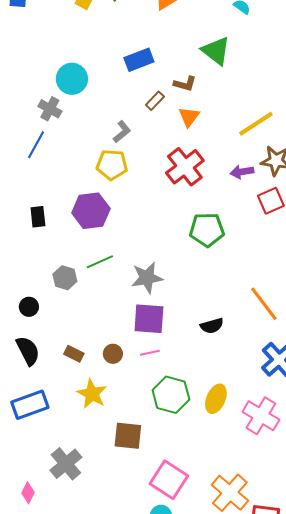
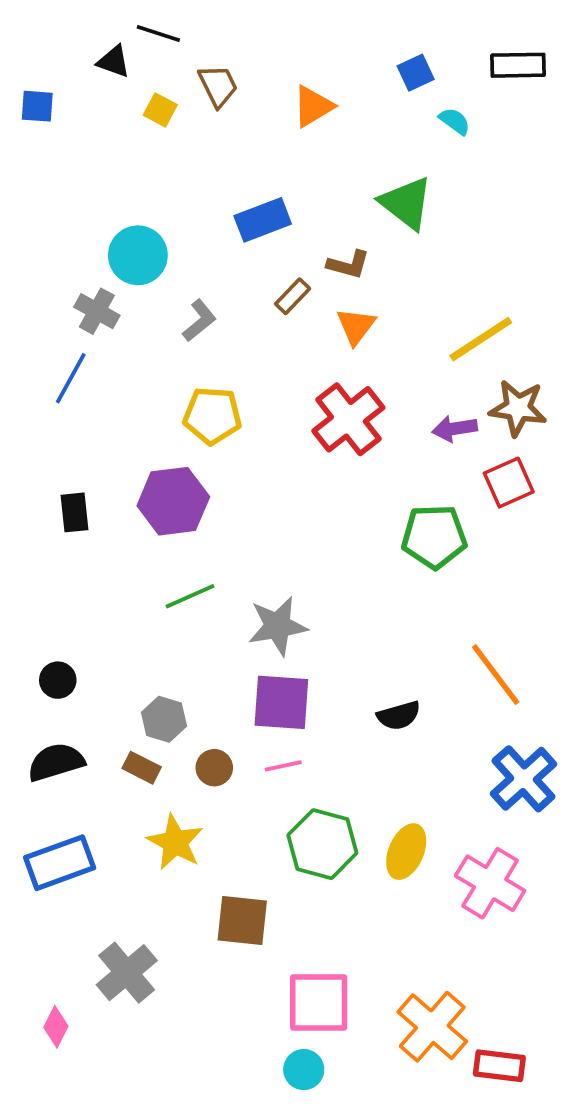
gray L-shape: (122, 132) -> (199, 320), moved
green pentagon: (207, 230) -> (434, 537), moved
gray hexagon: (65, 278) -> (164, 719), moved
black semicircle: (28, 351) -> (56, 762), turned -80
pink square: (169, 480) -> (319, 1002), turned -33

